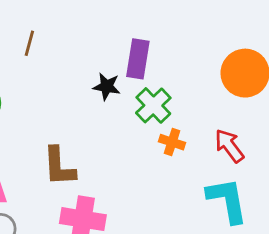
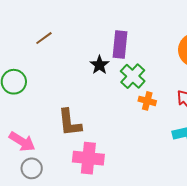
brown line: (29, 43) -> (44, 38), turned 42
black star: (107, 86) -> (99, 65), turned 30

